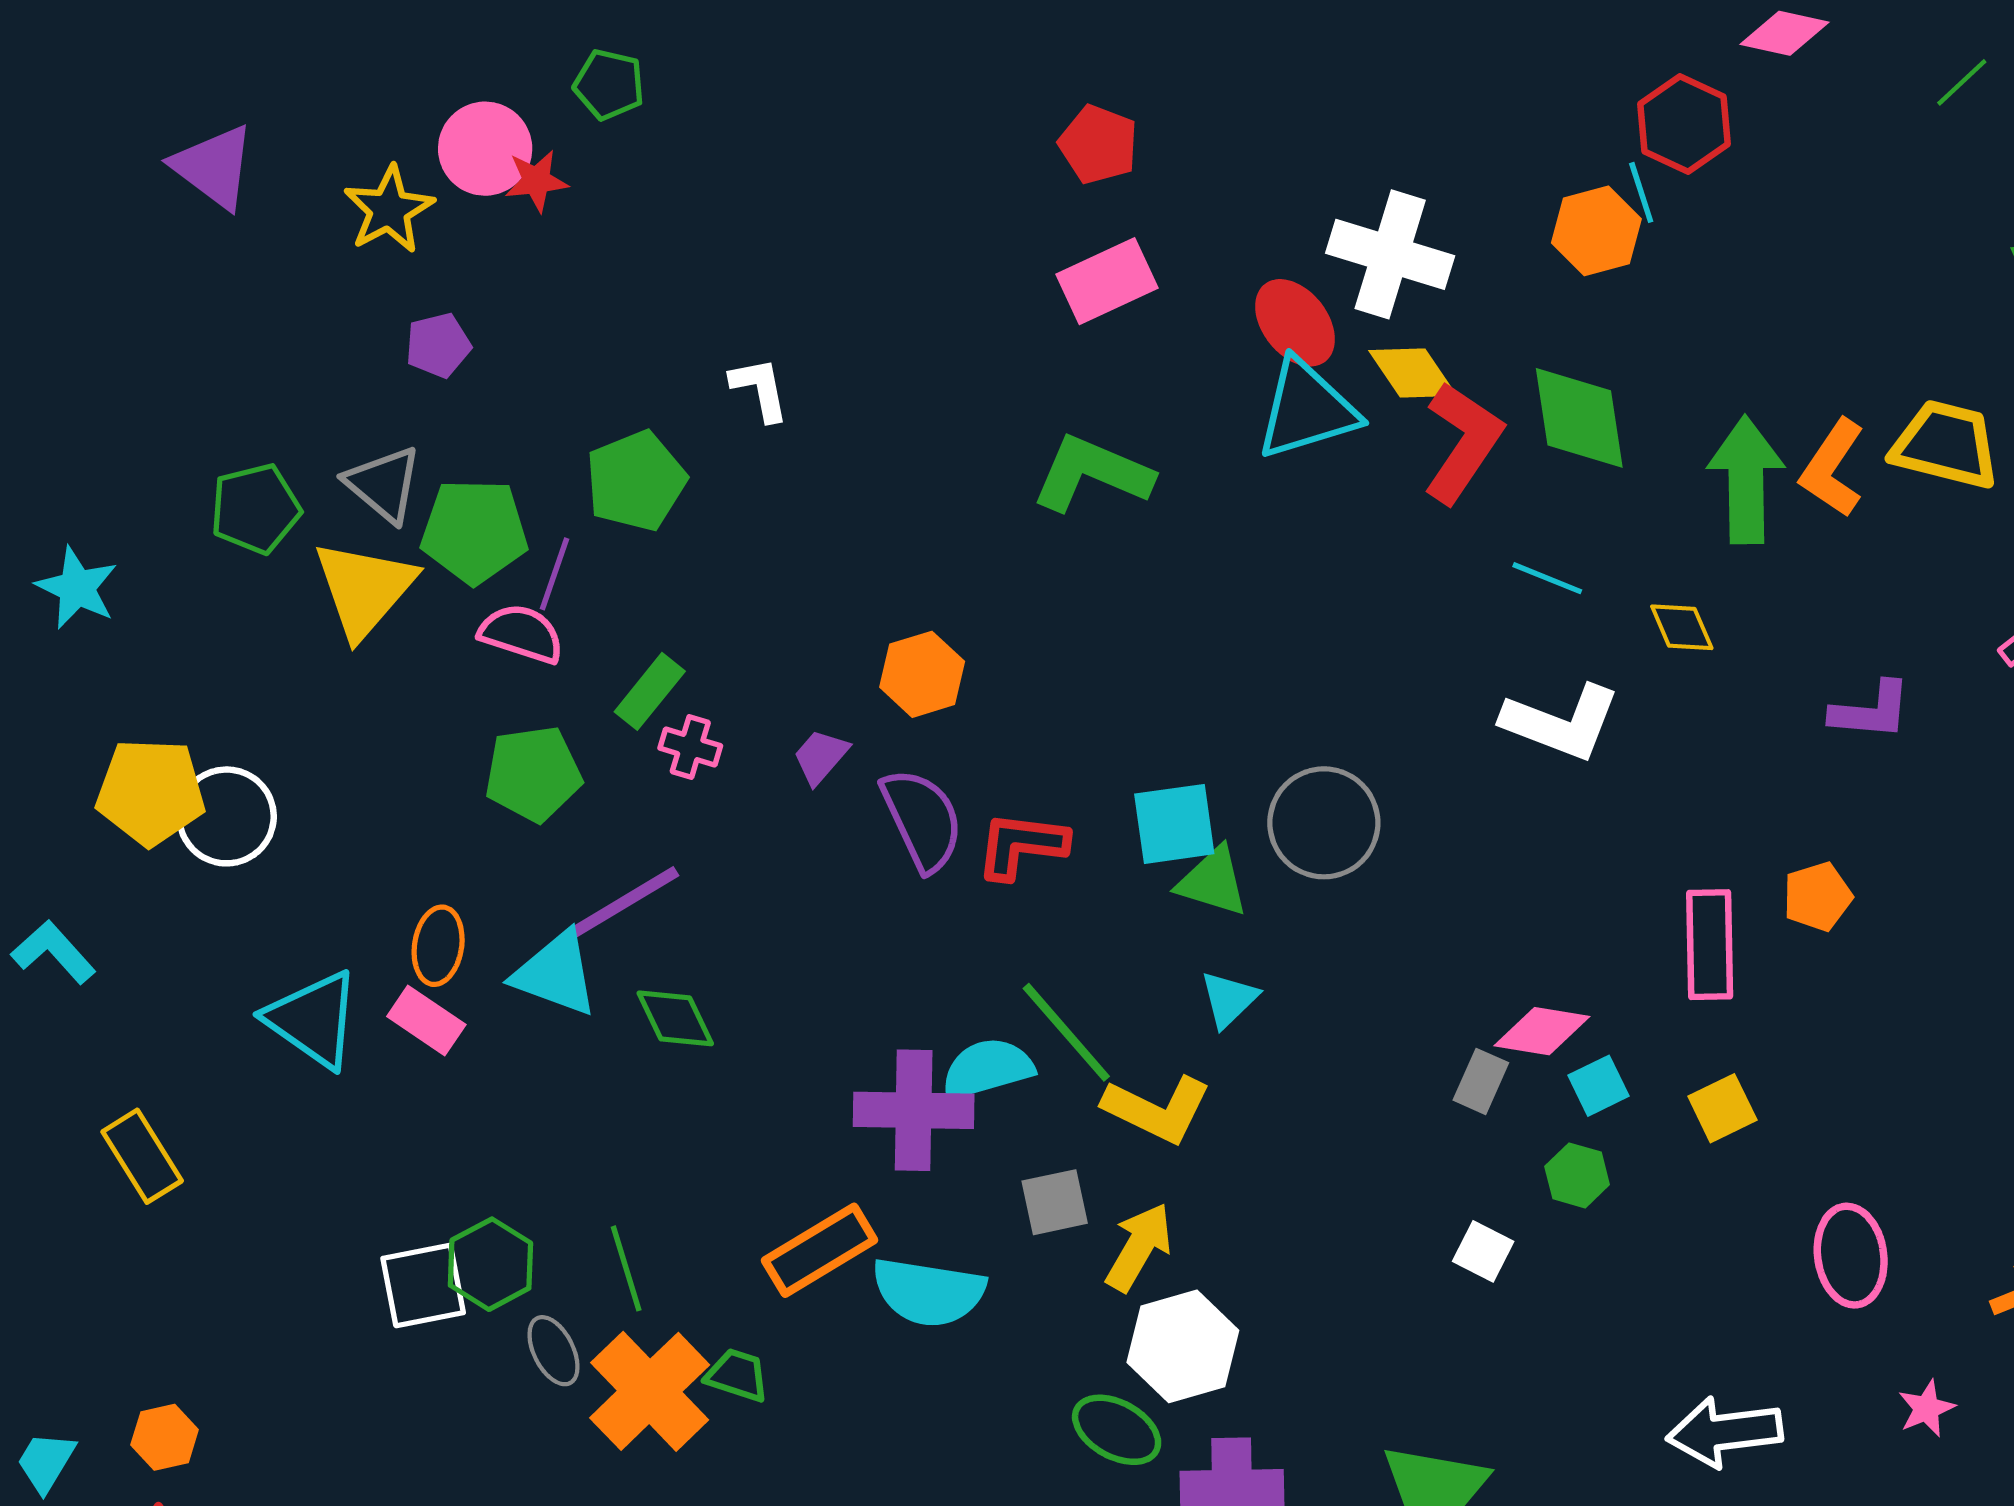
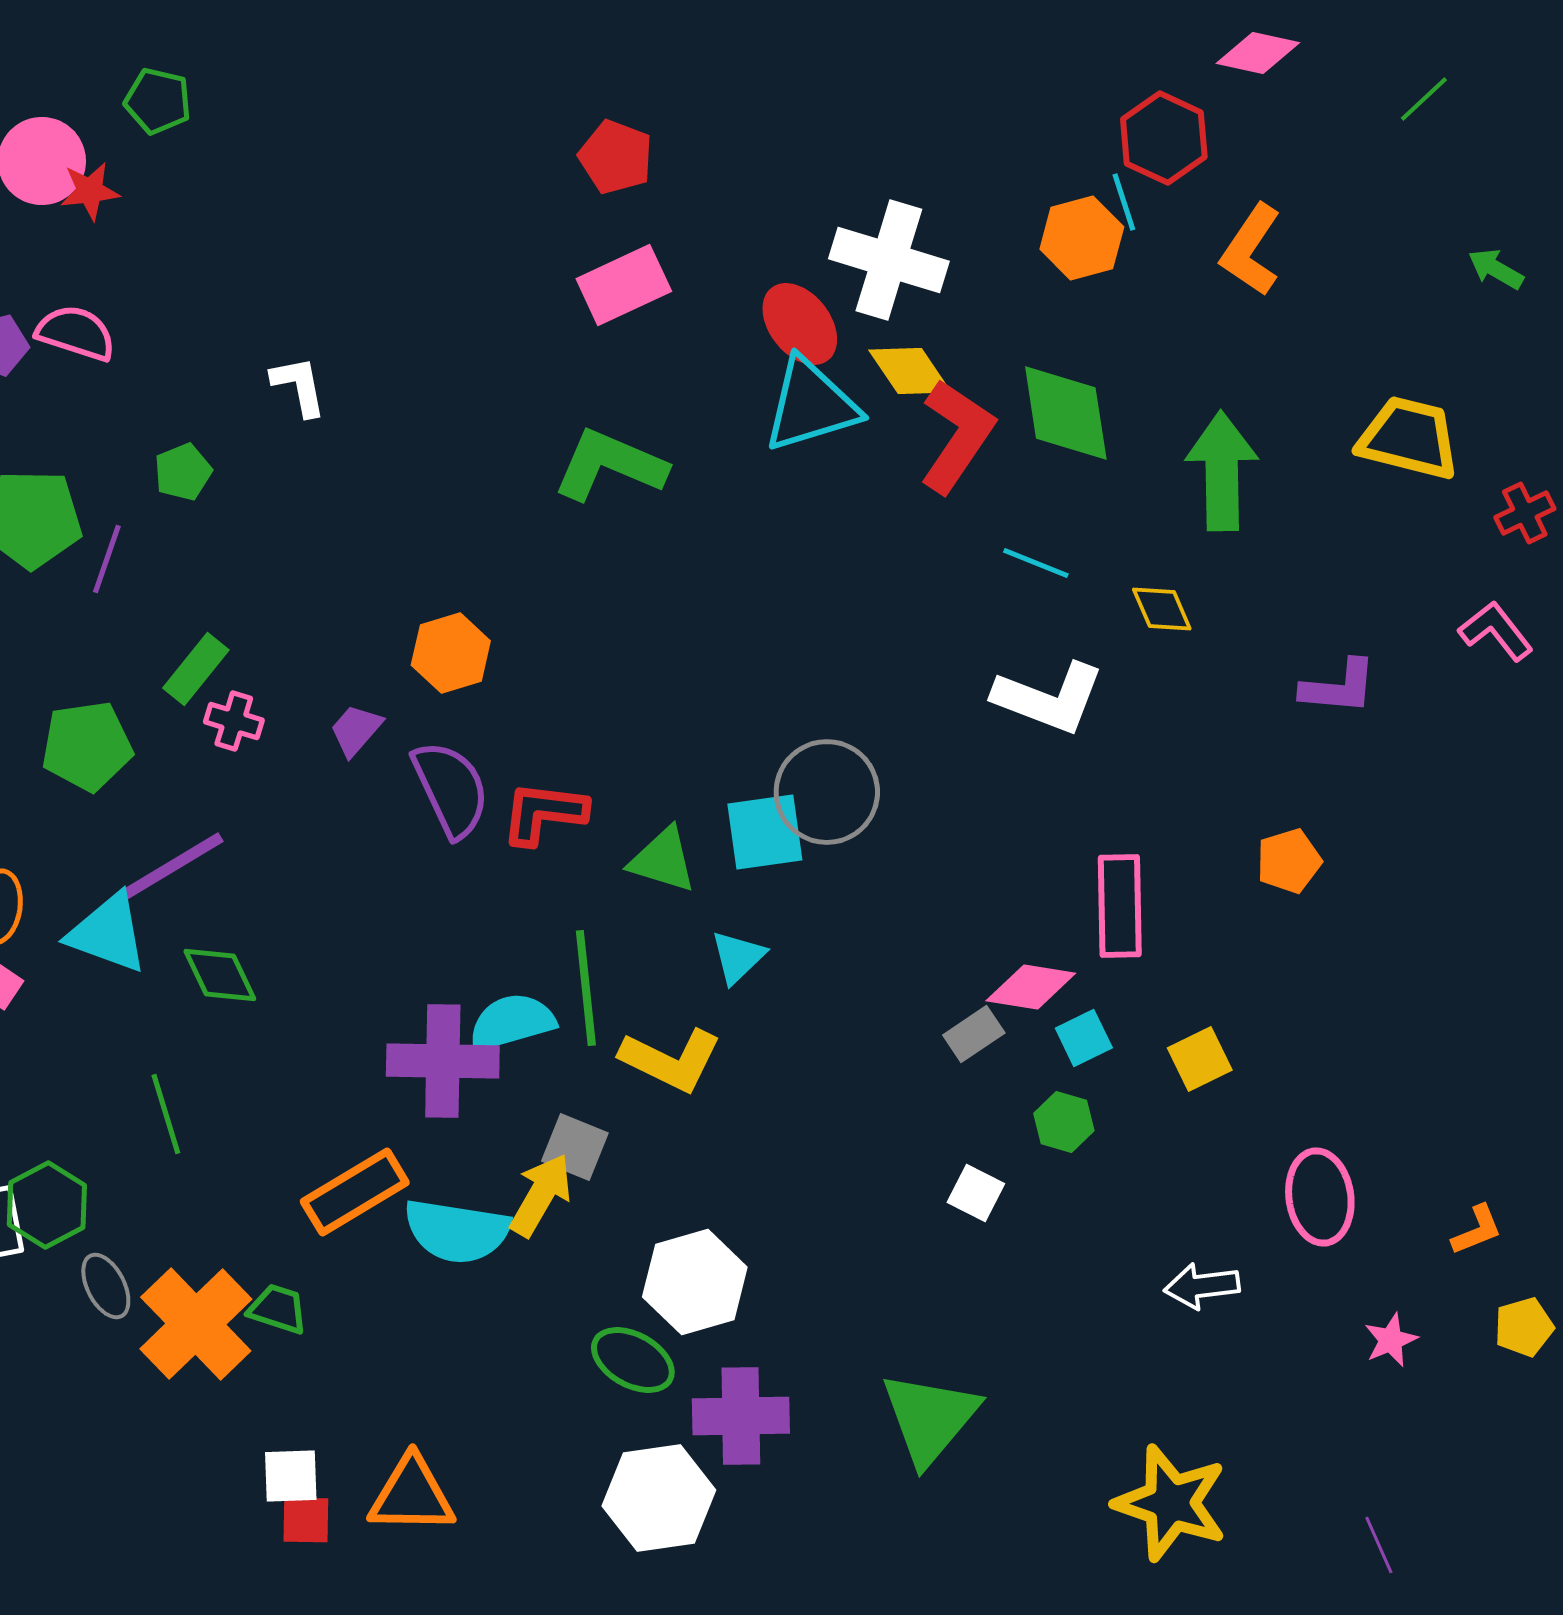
orange L-shape: (1832, 468) -> (1251, 250), moved
green pentagon: (636, 481) -> (183, 472), size x0.6
pink semicircle: (521, 634) -> (76, 333), moved
cyan square: (1174, 824) -> (765, 832), moved
green triangle: (1213, 882) -> (663, 860), moved
pink rectangle: (1710, 945) -> (1120, 906), moved
green line: (1066, 1032) -> (586, 988), turned 35
gray rectangle: (1481, 1081) -> (974, 1034), turned 32
gray square: (1055, 1202) -> (575, 1147), turned 34
yellow arrow: (1139, 1247) -> (541, 1195), moved
green line: (626, 1268) -> (166, 1114), moved
white arrow: (1725, 1432) -> (1202, 1286), moved, size x0.7

